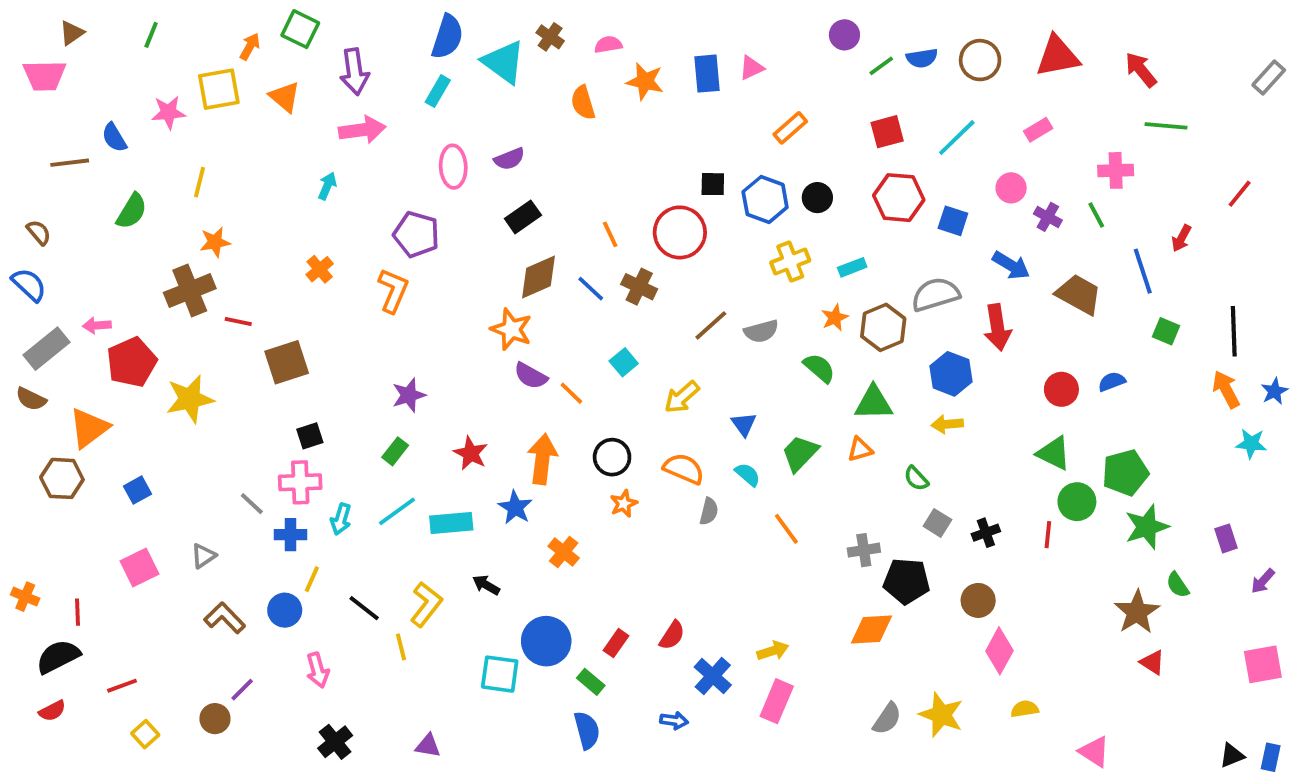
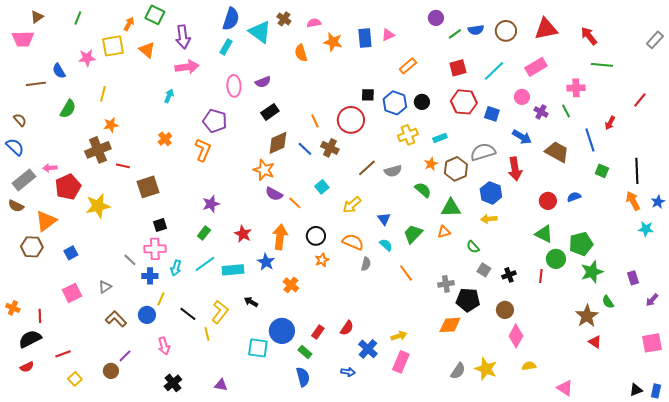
pink rectangle: (1038, 130) -> (536, 67), size x1.5

